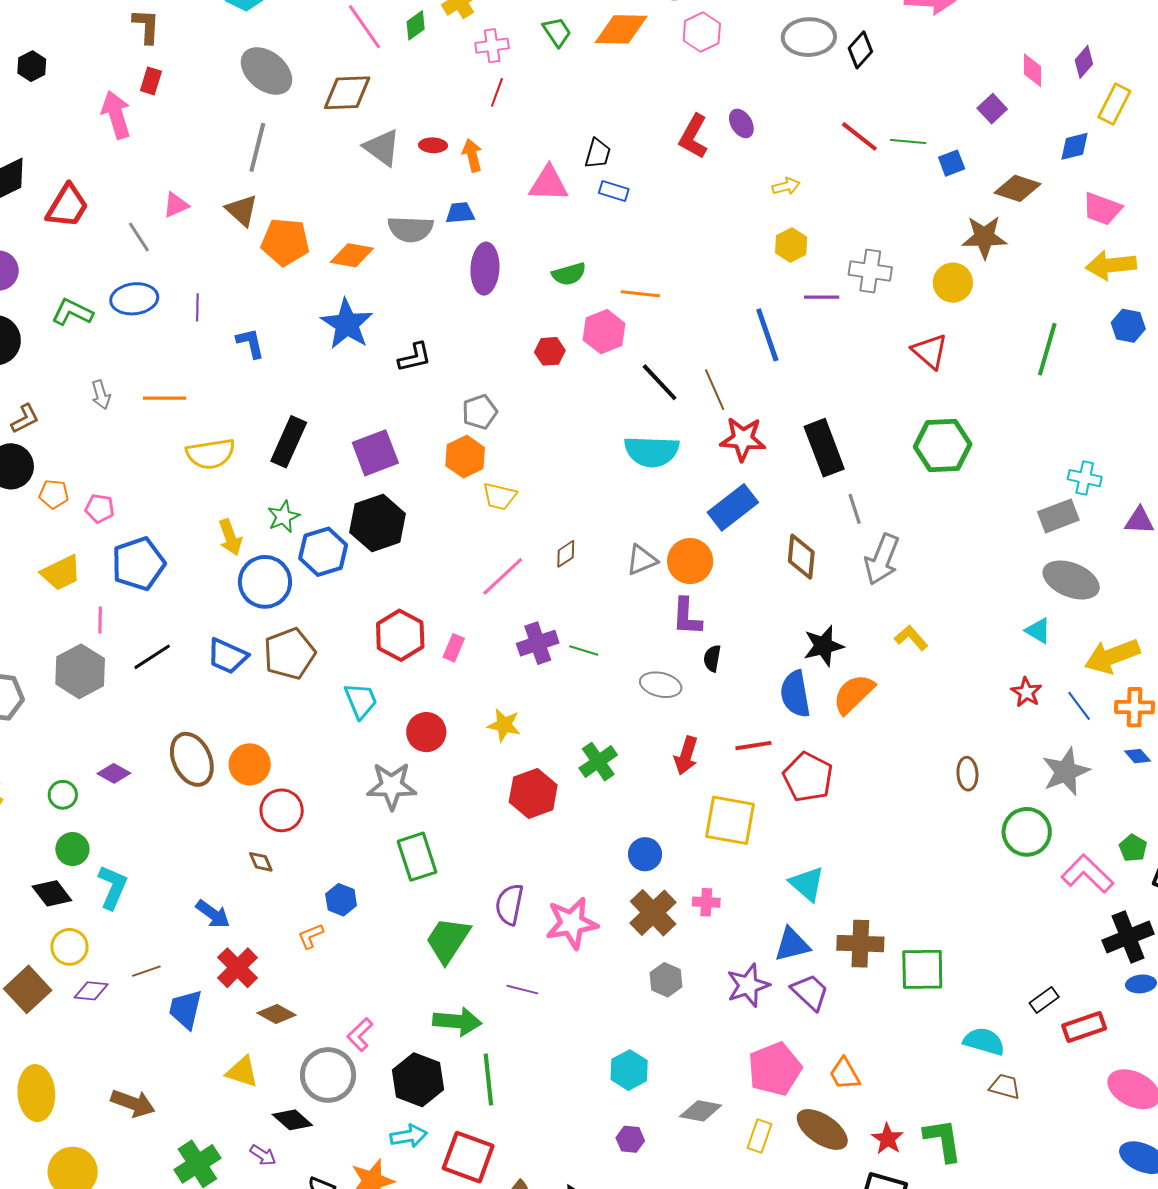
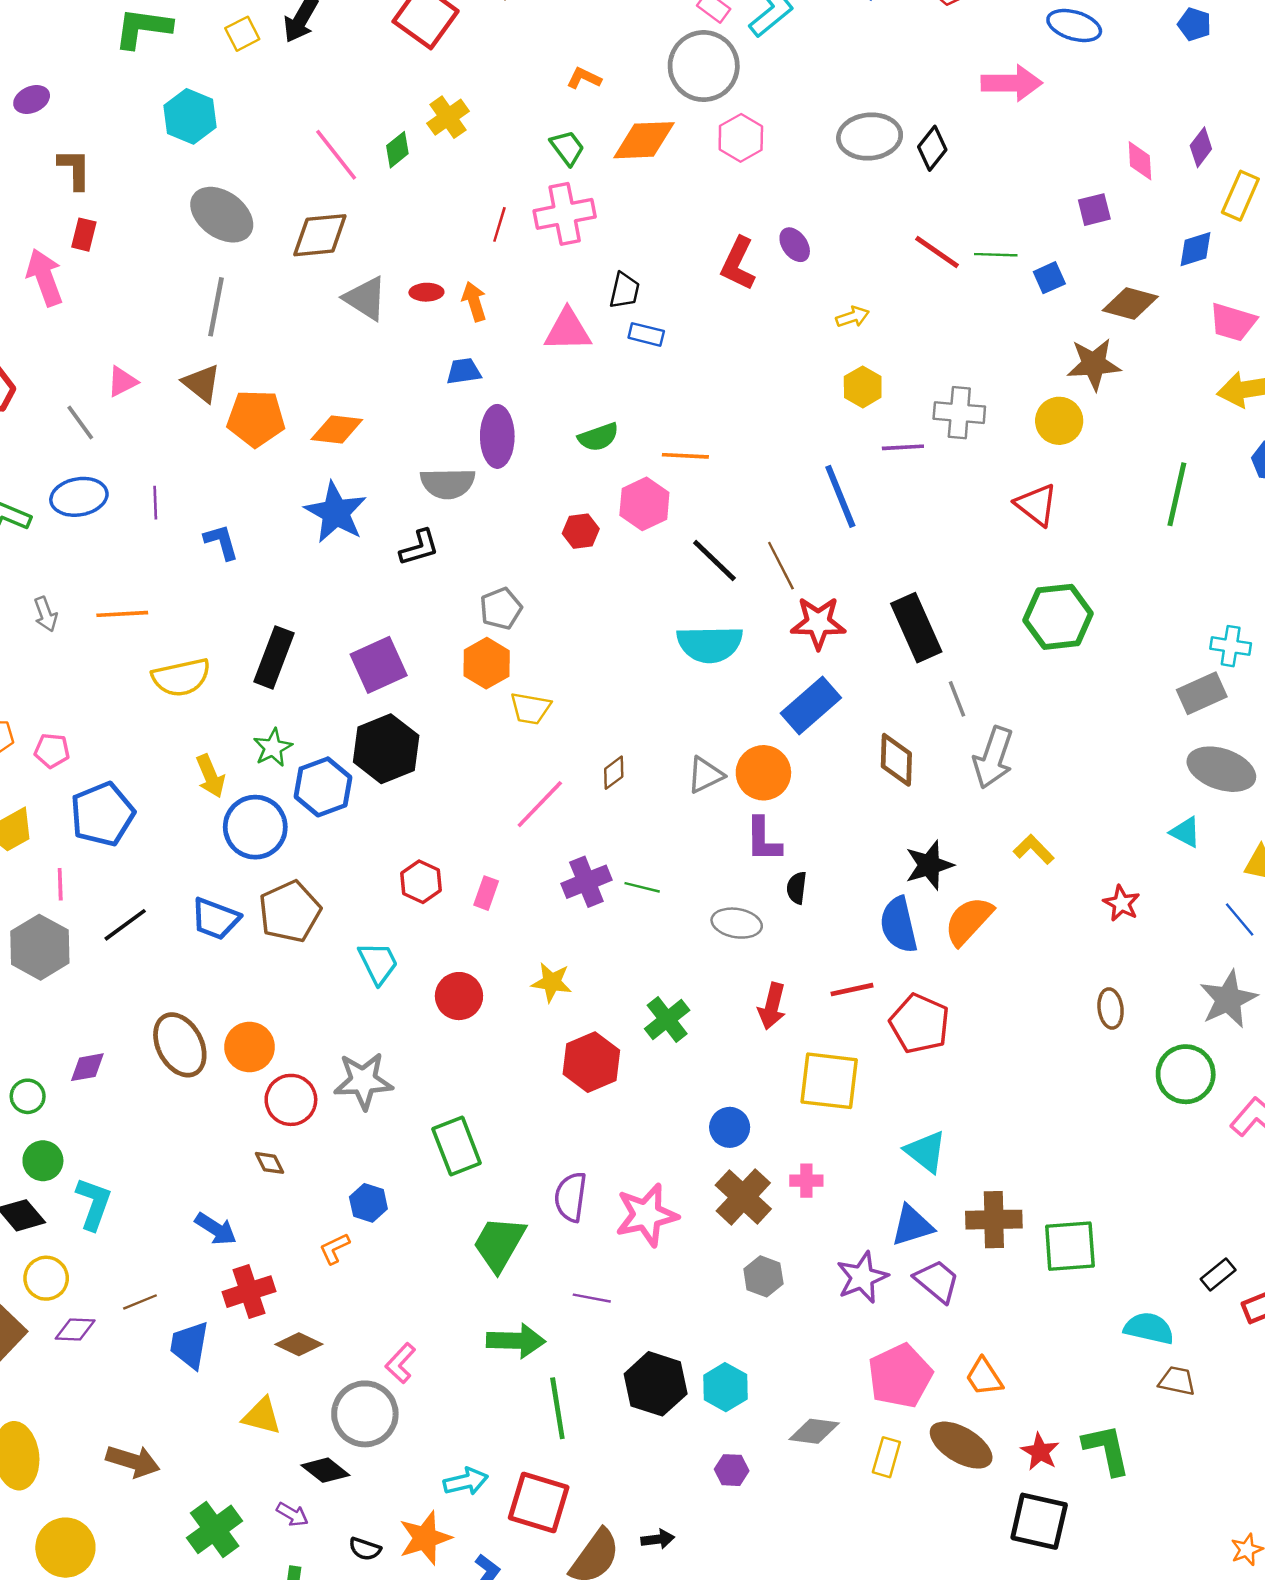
pink cross: (492, 46) -> (565, 214), moved, size x1.5
purple square: (992, 109) -> (1094, 210), turned 32
gray semicircle: (411, 229) -> (448, 483), moved
red hexagon: (400, 635) -> (421, 882), size x0.7
red star: (1026, 692) -> (1121, 903), moved
purple diamond: (114, 773) -> (87, 1067), turned -36
gray star: (392, 786) -> (363, 1081), moved
red cross: (238, 968) -> (249, 1292), turned 30
black hexagon: (418, 1080) -> (656, 1384), moved

